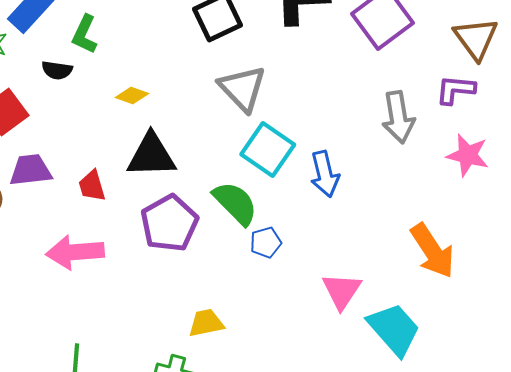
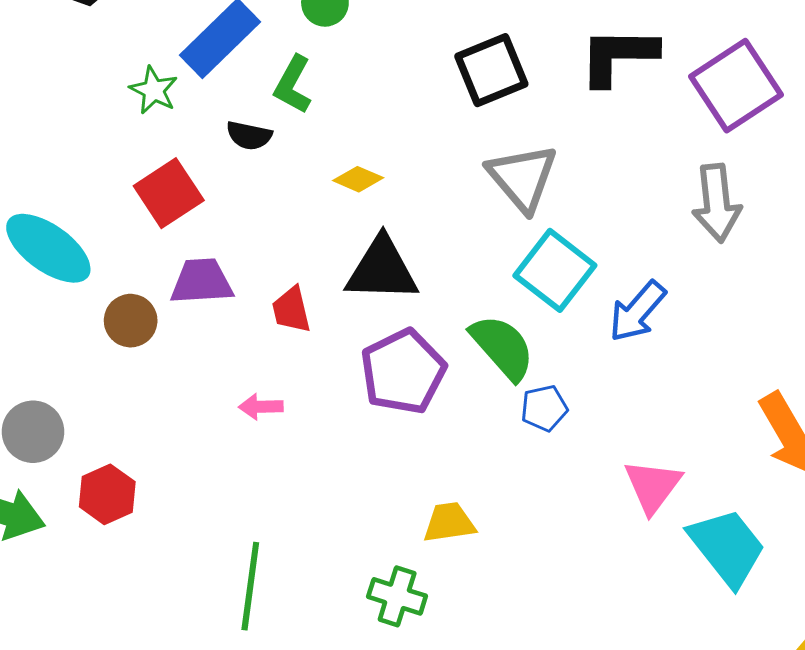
gray arrow: (398, 117) -> (717, 203), moved
blue arrow: (325, 174) -> (637, 311), turned 51
pink arrow: (75, 252) -> (261, 407), size x0.5

